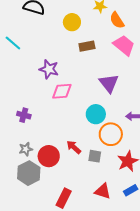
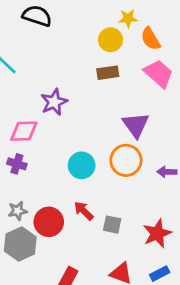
yellow circle: (72, 22) -> (111, 40), moved
purple star: (49, 69) -> (54, 102), turned 30
pink diamond: (62, 91) -> (24, 131), moved
cyan circle: (96, 114) -> (82, 165), moved
orange circle: (111, 134) -> (126, 160), moved

